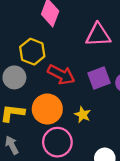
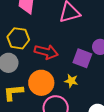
purple square: (99, 78) -> (82, 58), moved, turned -36

